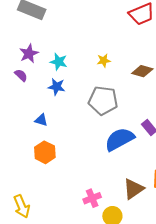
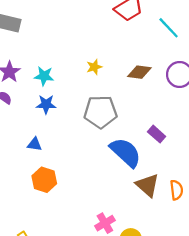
blue semicircle: (120, 139) -> (126, 152), turned 80
brown triangle: (134, 189) -> (147, 185), moved, turned -35

